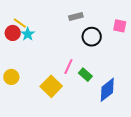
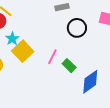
cyan star: (28, 34) -> (12, 39), moved
yellow square: (51, 86) -> (23, 51), moved

